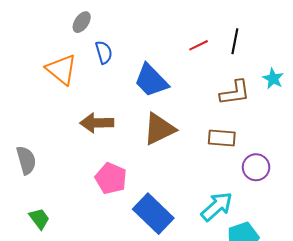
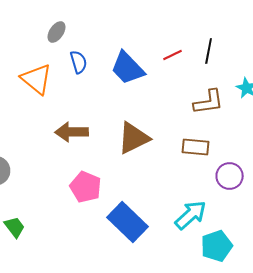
blue trapezoid: (151, 81) -> (128, 68), moved

